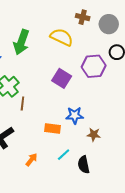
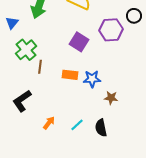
orange rectangle: (53, 129) -> (70, 75), moved
cyan line: (64, 155) -> (77, 125), moved

